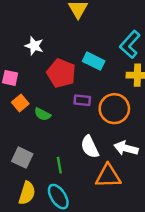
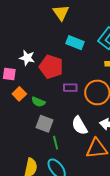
white star: (34, 46) -> (27, 58), moved
cyan rectangle: (94, 61) -> (75, 43), moved
gray square: (22, 158) -> (44, 124), moved

